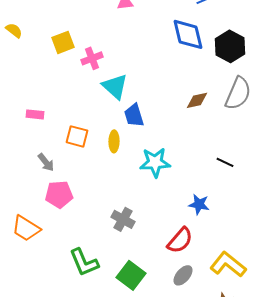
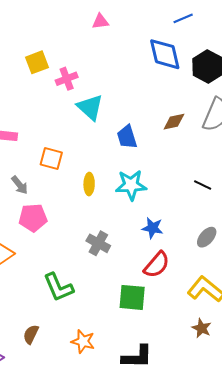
blue trapezoid: (134, 115) -> (127, 137), moved
yellow ellipse: (114, 141) -> (89, 184), moved
blue star: (199, 204) -> (152, 228), moved
green square: (131, 275) -> (132, 297), moved, turned -32
gray ellipse: (183, 275) -> (207, 237), moved

